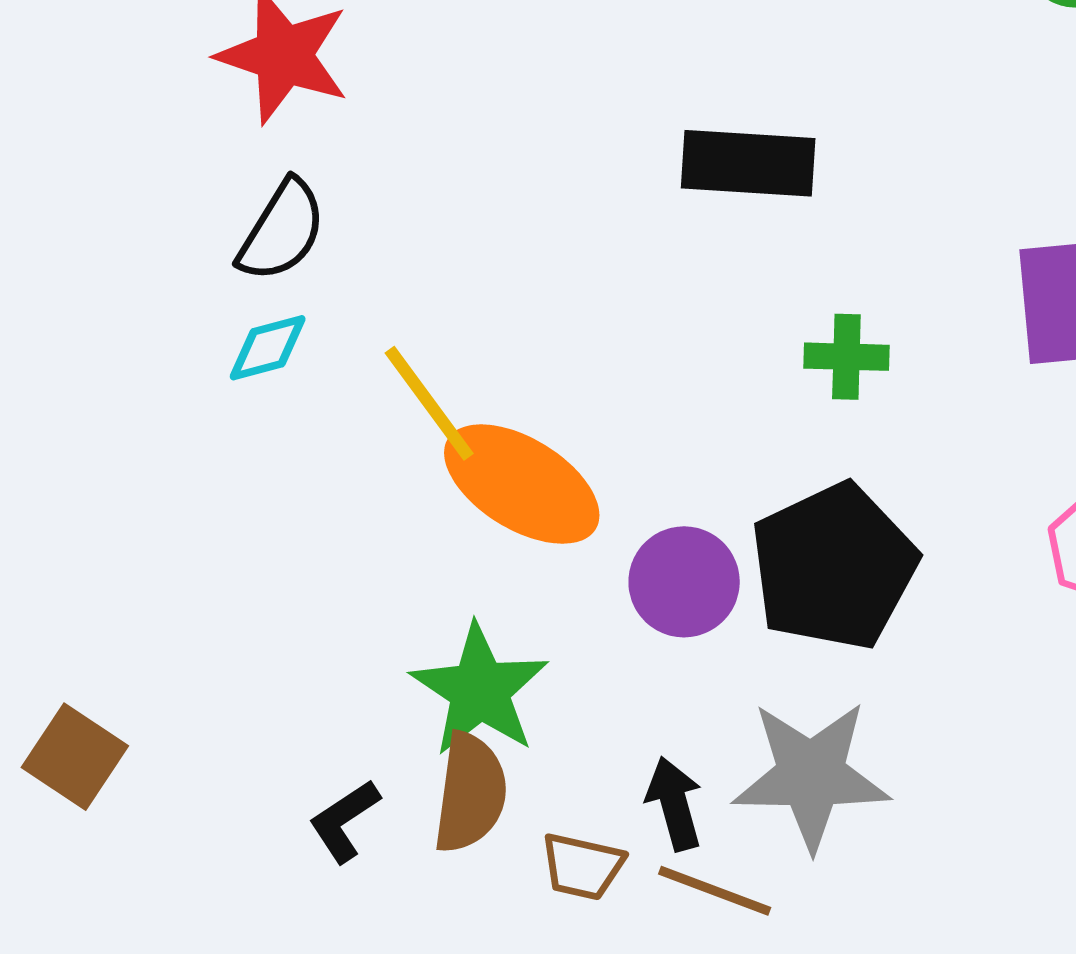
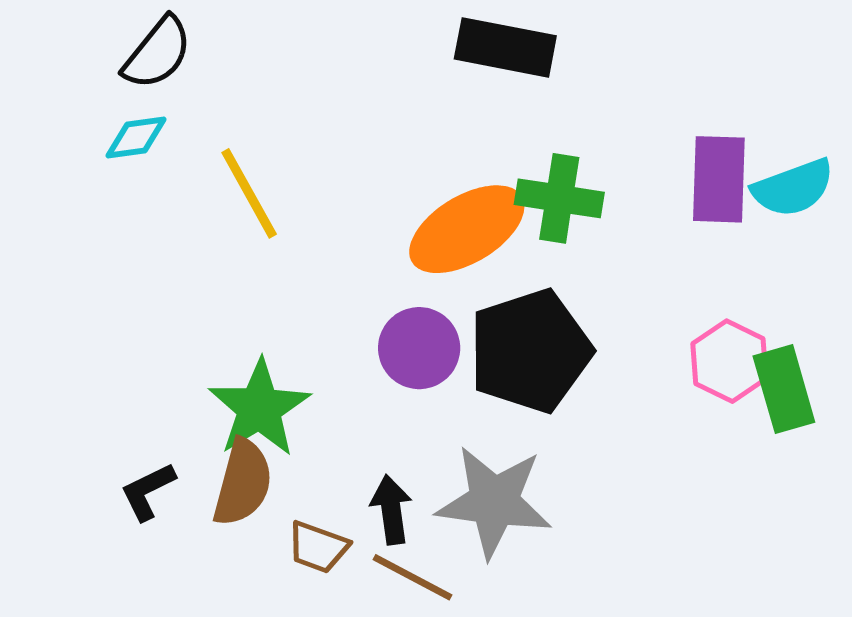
green cross: (846, 357) -> (559, 198), size x1.4
orange ellipse: (522, 484) -> (467, 229), moved, turned -70

